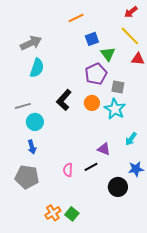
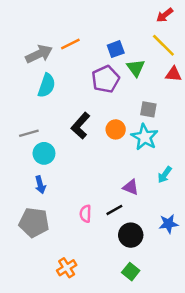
orange line: (76, 18) -> (70, 44), moved
purple pentagon: (96, 74) -> (106, 79), moved
blue star: (136, 169) -> (168, 224), moved
black circle: (118, 187) -> (131, 235), moved
green square: (72, 214) -> (131, 272), moved

